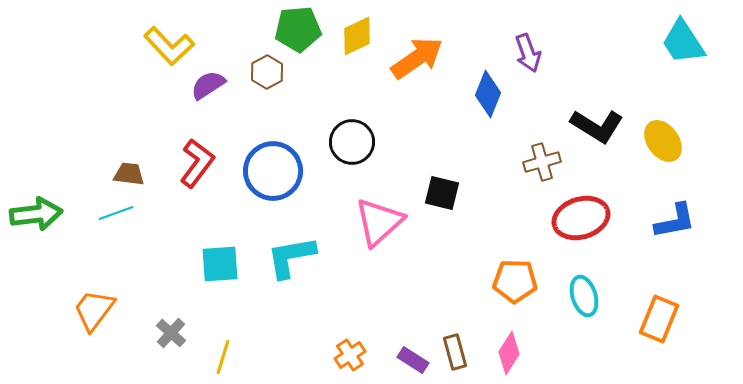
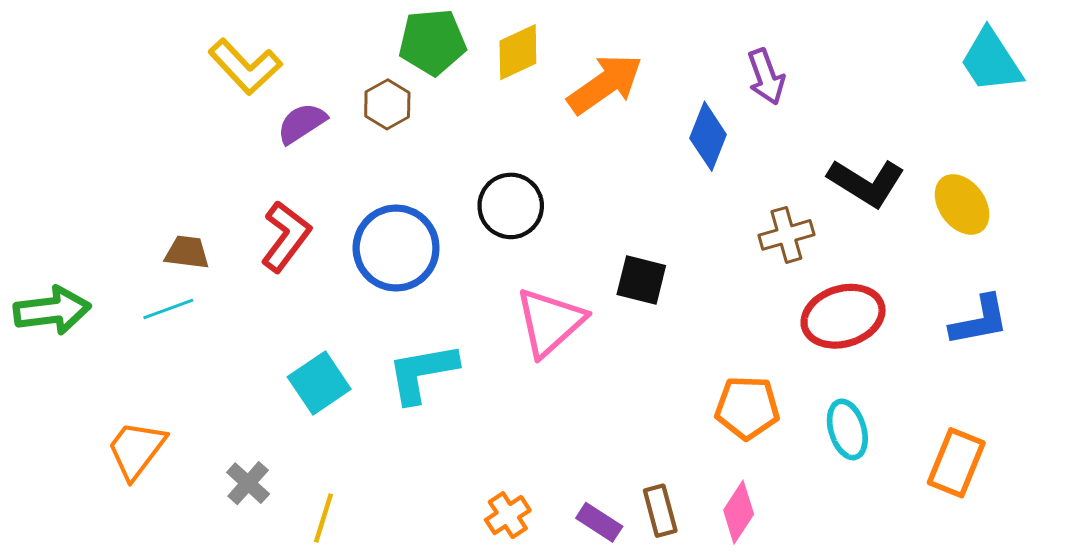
cyan square: (220, 264) -> (319, 383), turned -30

